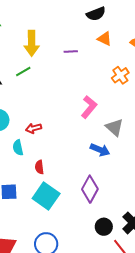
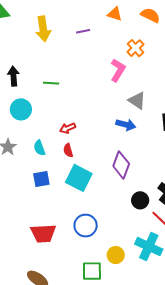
green line: (23, 71) -> (51, 83), moved, turned 42
pink L-shape: (89, 107) -> (118, 70), moved
red arrow: (34, 128) -> (68, 128), moved
cyan semicircle: (18, 148) -> (39, 148), moved

